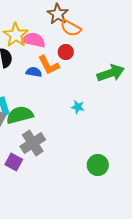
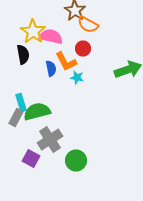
blue semicircle: (34, 72) -> (51, 68), turned 70
cyan star: (78, 107) -> (77, 78), moved
green circle: (98, 165) -> (76, 160), moved

